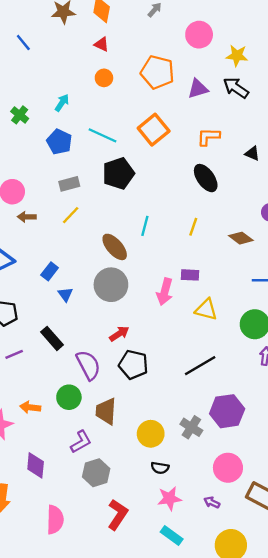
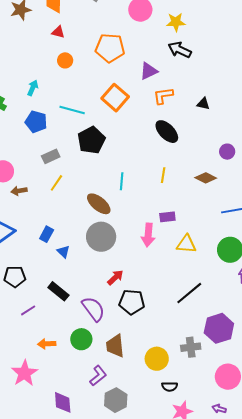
purple triangle: (198, 89) -> (149, 71), moved
orange arrow: (30, 407) -> (47, 344), moved
gray cross: (191, 427) -> (191, 347), turned -30

